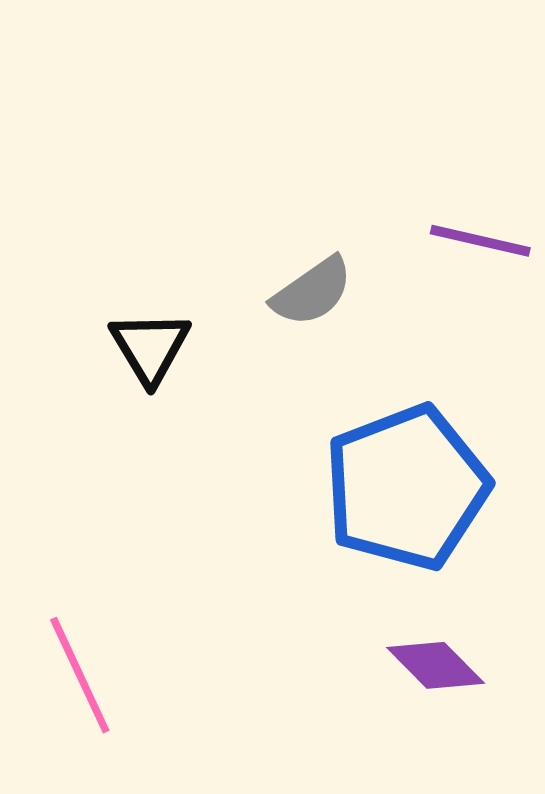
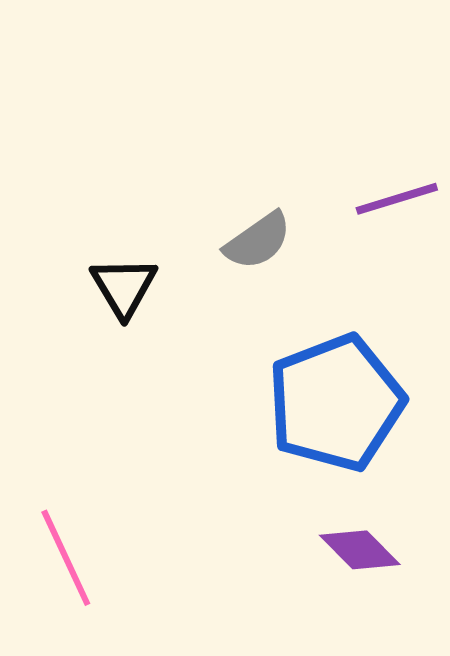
purple line: (480, 241) -> (397, 199), turned -30

